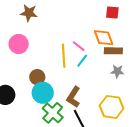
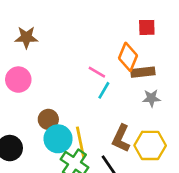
red square: (112, 12) -> (147, 27), moved
orange diamond: (104, 38) -> (128, 57), turned 50
yellow line: (64, 56) -> (80, 142), moved
brown L-shape: (73, 97) -> (121, 138), moved

